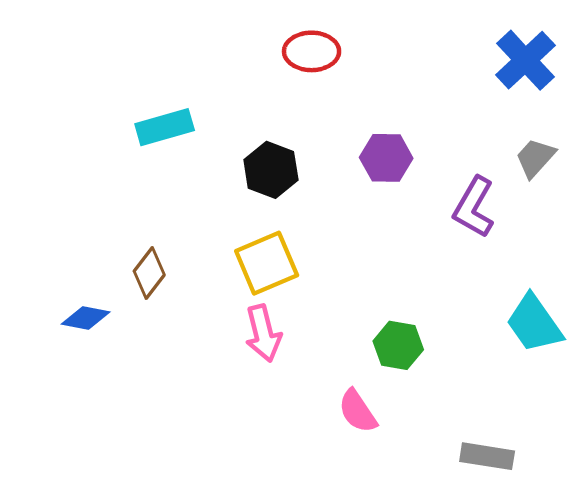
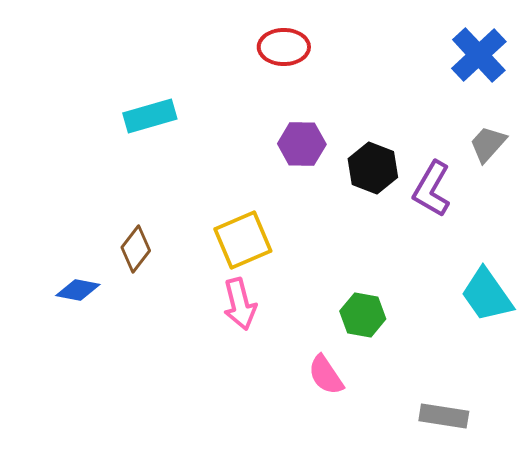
purple hexagon: (386, 158) -> (302, 144), moved
black hexagon: (271, 170) -> (373, 168), moved

